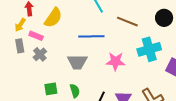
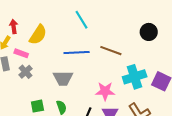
brown line: (127, 22) -> (111, 51), moved
cyan cross: (149, 49) -> (135, 77), moved
pink star: (116, 61) -> (105, 91), moved

